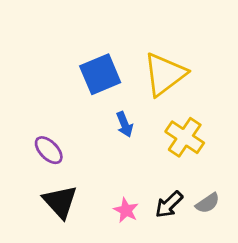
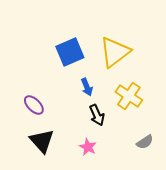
black arrow: (169, 205) -> (97, 115), moved, turned -70

